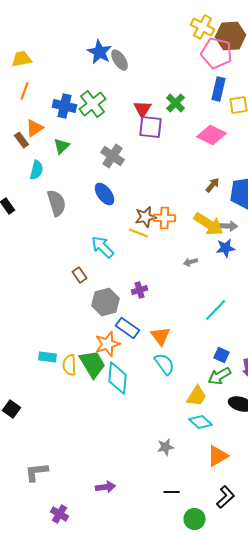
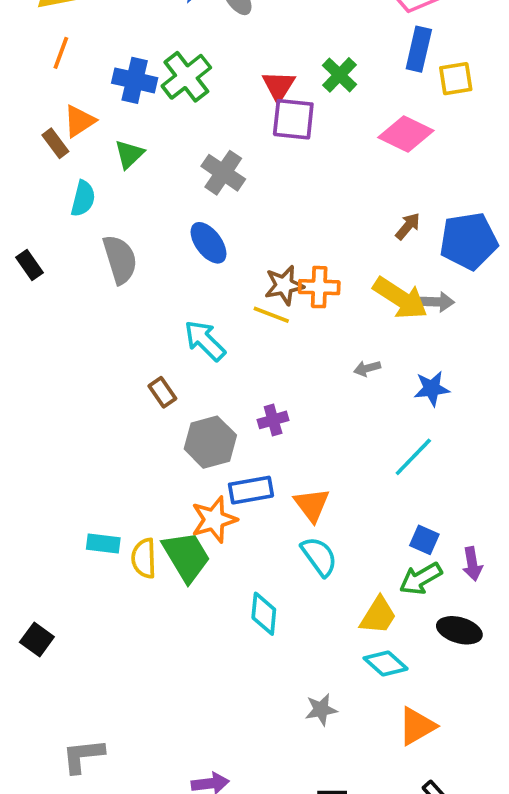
blue star: (226, 248) -> (432, 389), moved
blue rectangle: (128, 328) -> (251, 490), turned -45
cyan diamond: (118, 378) -> (264, 614), moved, size x0.7

